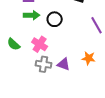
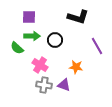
green semicircle: (14, 44) -> (17, 48), moved
orange star: (89, 58) -> (76, 67), moved

